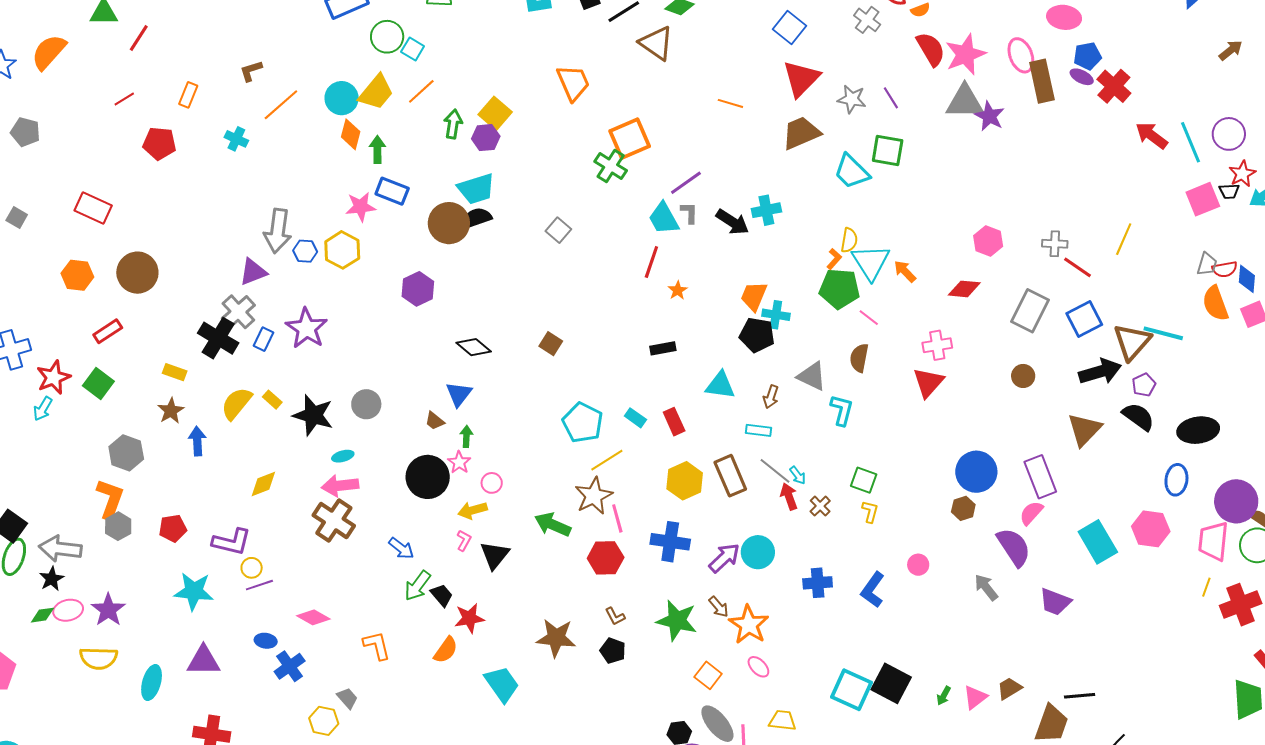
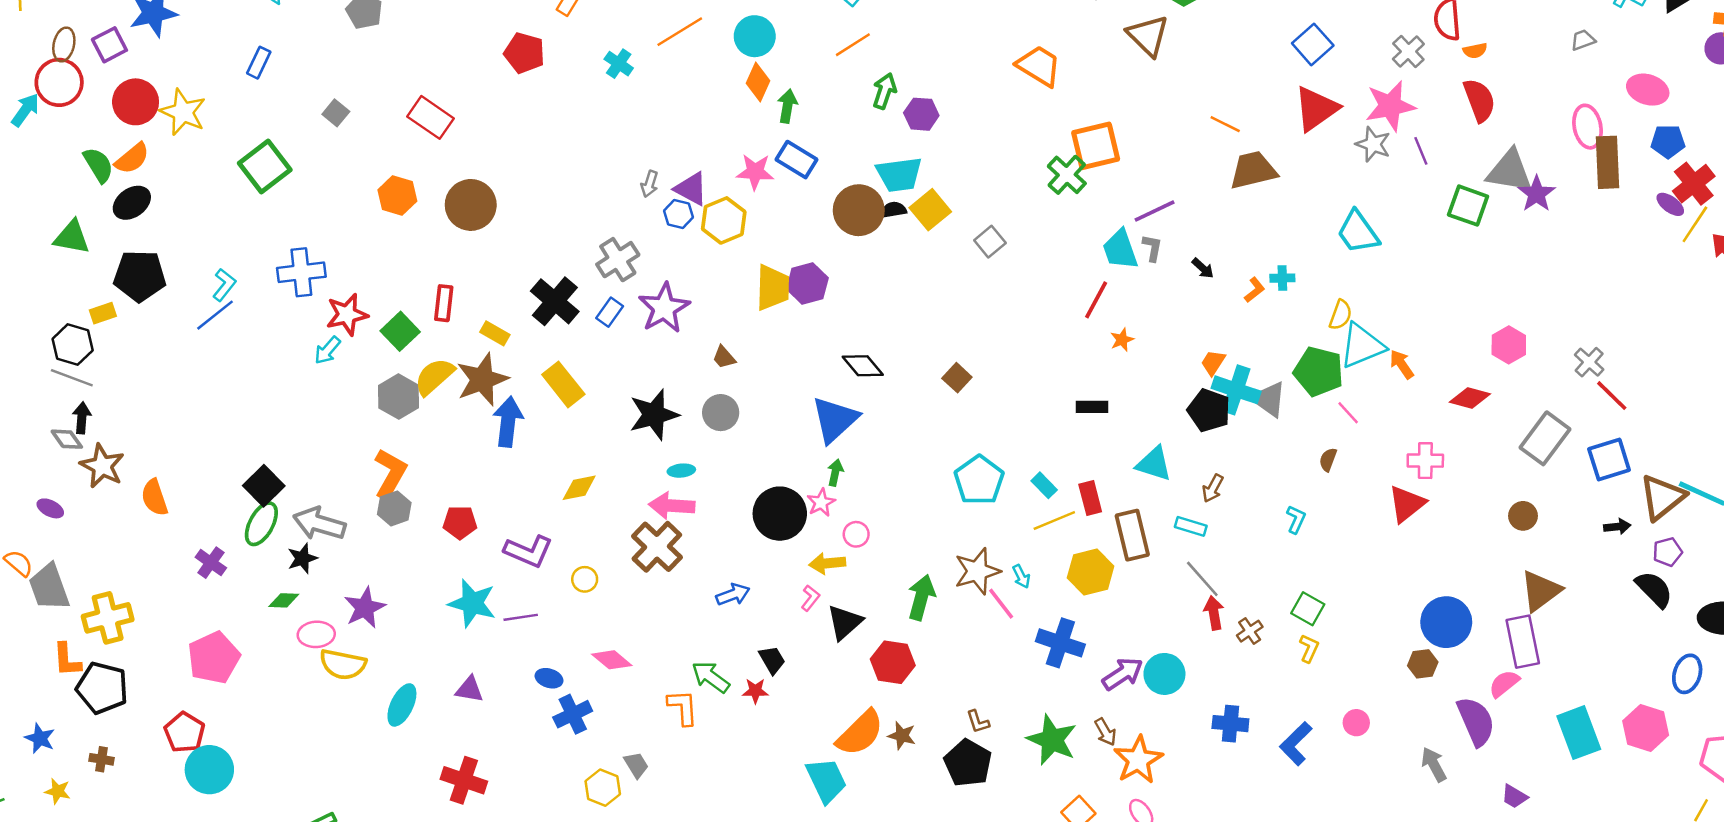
pink star: (966, 54) -> (1390, 106), moved
purple ellipse: (1082, 77) -> (1670, 204), moved
orange trapezoid: (573, 83) -> (1039, 66), turned -45
yellow trapezoid: (376, 92) -> (773, 288), moved, turned -48
yellow square: (495, 113) -> (930, 210), moved
brown trapezoid: (801, 133) -> (1253, 170), moved
green square: (888, 151) -> (1468, 206), moved
cyan cross: (766, 210) -> (1282, 278), moved, size x0.7
black semicircle: (477, 218) -> (893, 210), size x0.7
black arrow: (732, 222) -> (1203, 268), size x0.6
gray arrow: (278, 231) -> (650, 184), size x0.5
yellow line: (1124, 239) -> (1695, 224), moved
gray cross: (1055, 244) -> (1589, 362), turned 30
orange L-shape: (834, 259) -> (1255, 290), moved
cyan triangle: (871, 262) -> (1362, 346), turned 30
purple triangle: (253, 272) -> (691, 189), moved, turned 40
orange trapezoid: (754, 296) -> (1213, 363), size x0.7
gray cross: (238, 312) -> (618, 260), moved
cyan cross: (776, 315) -> (1236, 390), size x1.4
red rectangle: (108, 331) -> (444, 303), moved, turned -60
brown semicircle: (859, 358) -> (1328, 460), size x0.7
black arrow: (1100, 372) -> (1617, 527), size x0.5
gray triangle: (812, 376) -> (1269, 399), moved
blue triangle: (459, 394) -> (835, 420), size x1.5
yellow rectangle: (272, 400) -> (563, 384), moved, size x1.8
yellow semicircle: (236, 403) -> (434, 377), moved
cyan L-shape: (842, 410) -> (1296, 519), size x0.7
brown star: (171, 411) -> (482, 379), size x1.6
black star: (313, 415) -> (654, 415), turned 30
brown trapezoid: (435, 421) -> (724, 357), moved
brown triangle: (1084, 430) -> (1541, 591), moved
blue arrow: (197, 441) -> (508, 422), size x1.4
gray hexagon: (126, 453) -> (399, 397), moved
yellow line: (607, 460) -> (1054, 520), moved
cyan arrow: (798, 475) -> (1021, 576), moved
brown rectangle: (730, 476) -> (1132, 535), moved
pink line: (617, 518) -> (1001, 604), turned -32
green arrow: (553, 525) -> (921, 597), turned 72
blue arrow: (401, 548) -> (733, 595), turned -68
red hexagon: (606, 558) -> (893, 662), moved
yellow circle: (252, 568) -> (585, 579), moved
purple line: (259, 585) -> (521, 617), moved
green arrow: (417, 586) -> (711, 677), moved, turned 80
purple trapezoid: (1055, 602) -> (1514, 796), size x0.7
pink ellipse: (68, 610) -> (316, 634), moved
red star: (469, 618) -> (755, 691), moved, size x0.7
brown star: (556, 638) -> (902, 736), size x0.6
orange semicircle: (446, 650) -> (860, 733), moved, size x1.5
black pentagon: (613, 651) -> (968, 763), size x1.5
purple triangle: (203, 661) -> (469, 689), size x0.7

